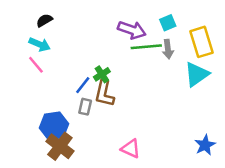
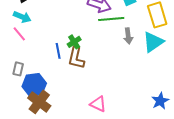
gray arrow: (168, 49) -> (128, 36), moved
blue line: (83, 85) -> (58, 51), turned -49
gray rectangle: (85, 107) -> (18, 69), moved

